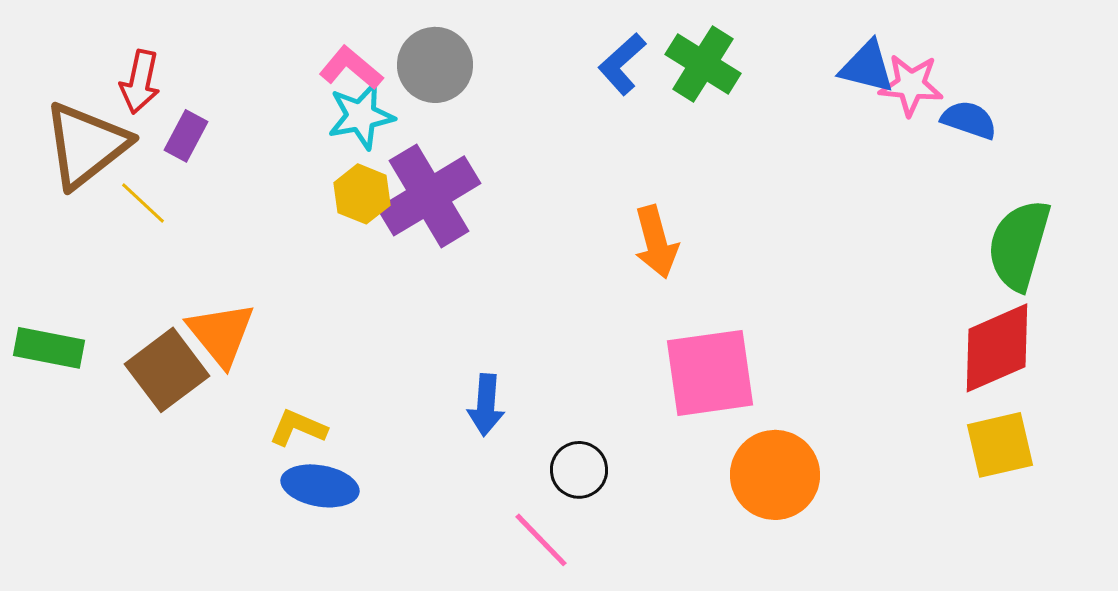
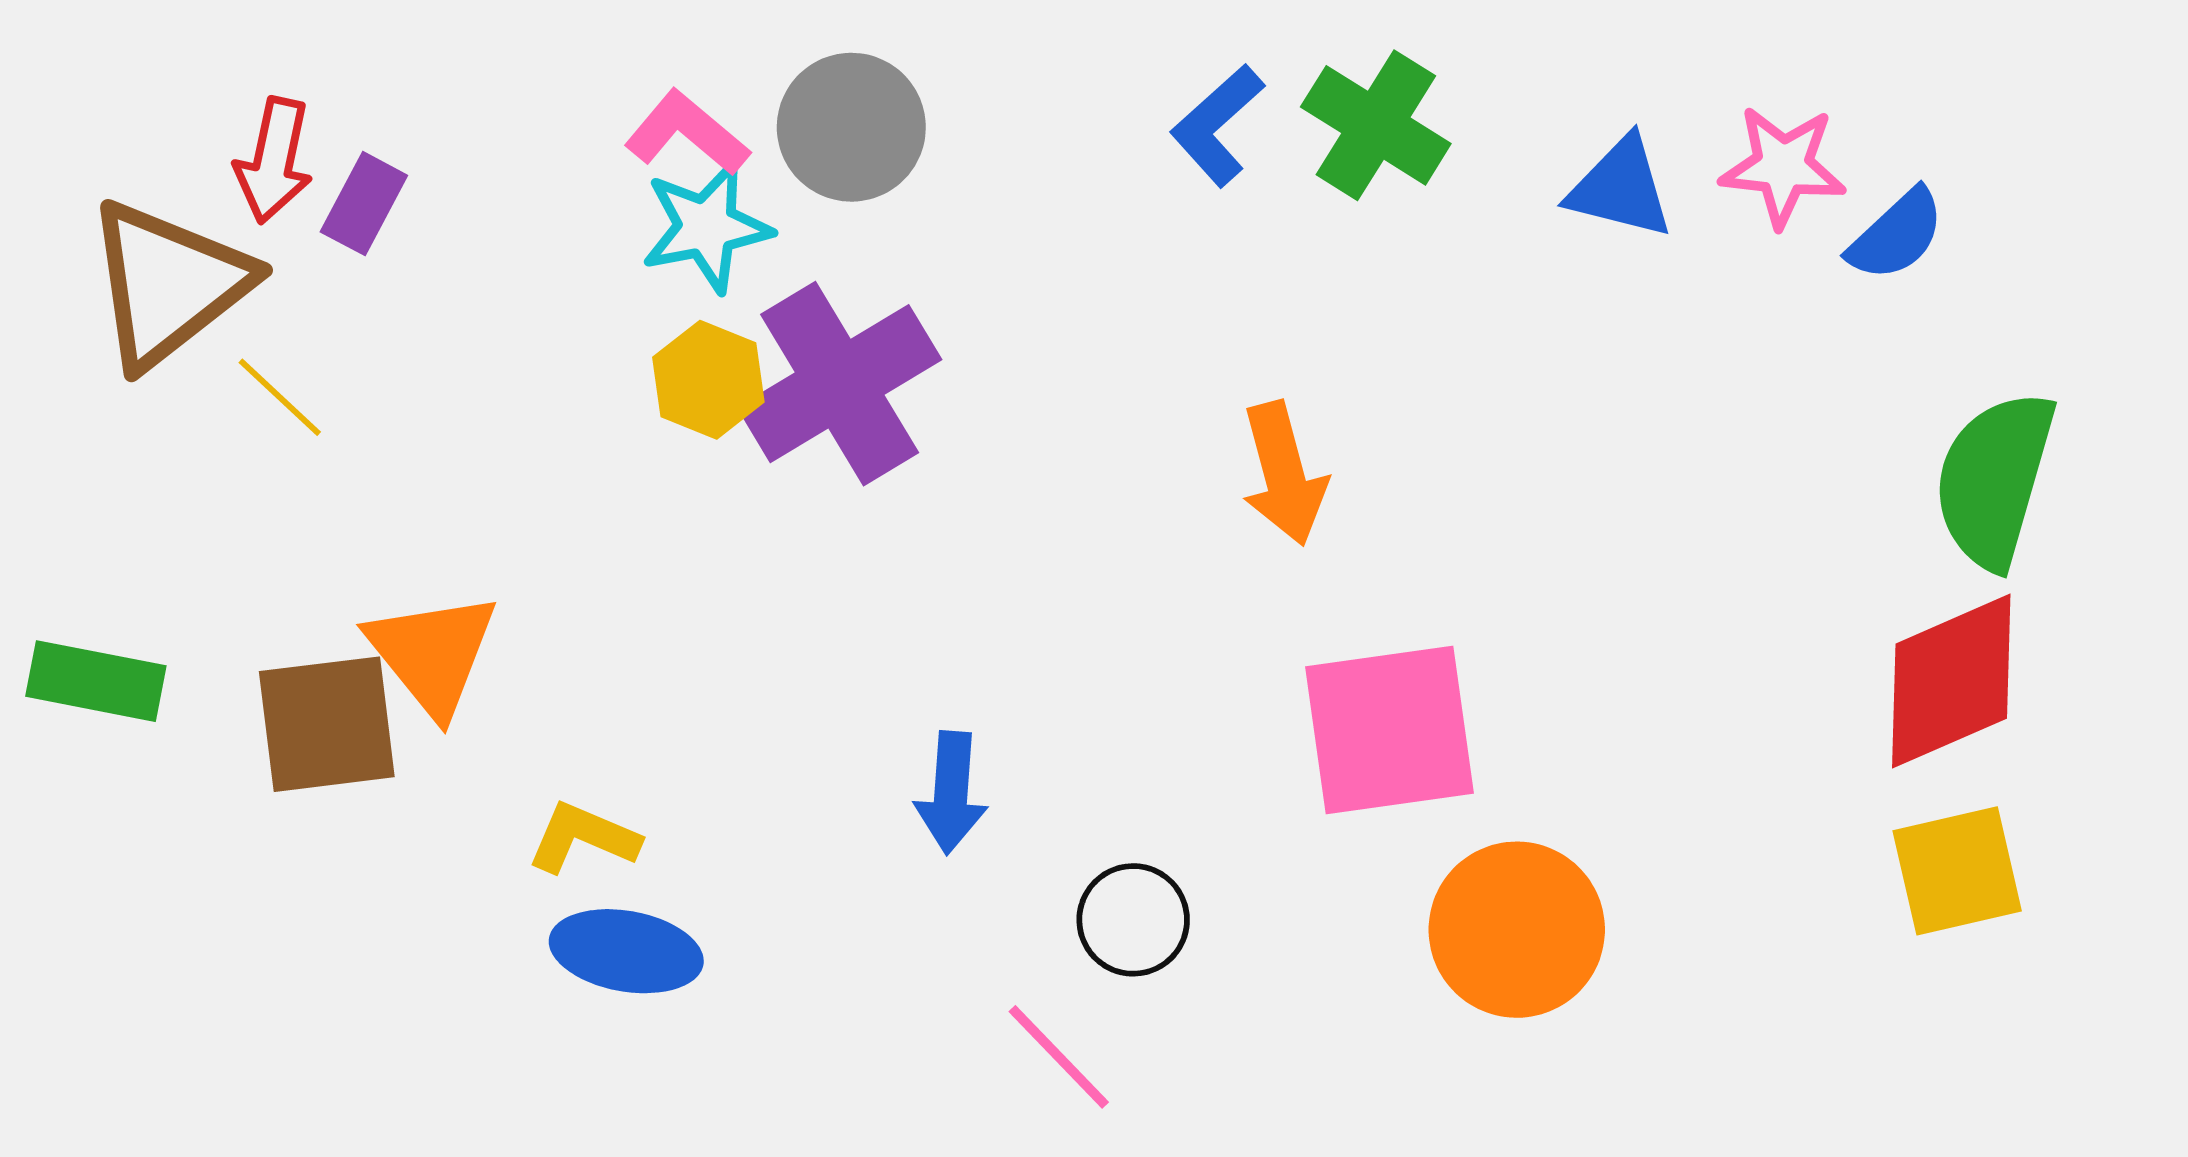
blue triangle: (867, 67) -> (1620, 188), moved
blue semicircle: (969, 120) -> (1896, 235), turned 118
purple rectangle: (186, 136) -> (364, 204), moved
brown square: (167, 370) -> (327, 724), turned 30

